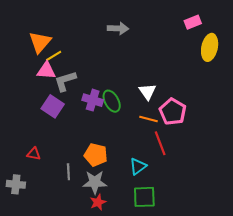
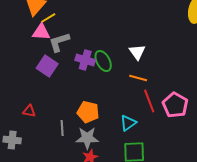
pink pentagon: (173, 112) -> (175, 105), moved

